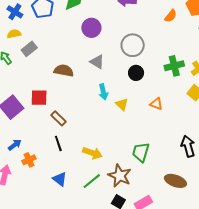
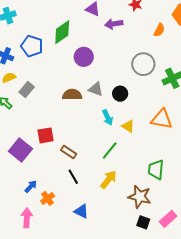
gray circle: (133, 45) -> (143, 64), moved
brown semicircle: (64, 71) -> (72, 95), moved
black circle: (136, 73) -> (120, 94), moved
orange triangle: (156, 104) -> (162, 119), size x1.6
yellow arrow: (92, 153) -> (108, 180), turned -60
green line: (92, 181) -> (110, 150), moved

